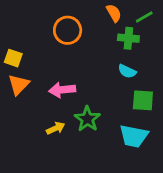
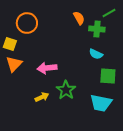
orange semicircle: (114, 13) -> (79, 18), moved
orange circle: (68, 30) -> (27, 23), moved

